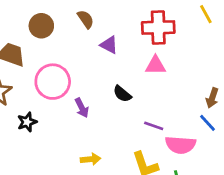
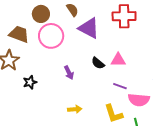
purple triangle: (109, 45) -> (89, 28), size x1.6
pink triangle: (155, 65) -> (118, 60), moved
pink circle: (53, 82) -> (51, 36), moved

